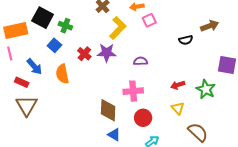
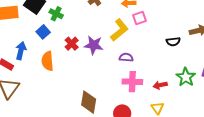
yellow L-shape: (118, 28) -> (119, 30), moved
blue arrow: (34, 67) -> (21, 51), turned -132
green star: (206, 89) -> (186, 77), moved
pink cross: (133, 91) -> (132, 82), moved

